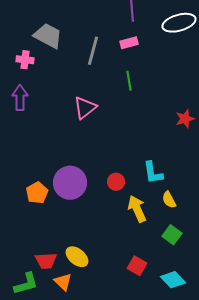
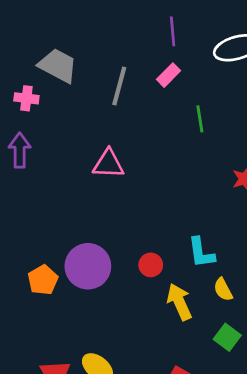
pink rectangle: (129, 43) -> (168, 75), turned -30
green line: (129, 81) -> (200, 119), moved
pink triangle: (85, 108) -> (108, 164), turned 40

